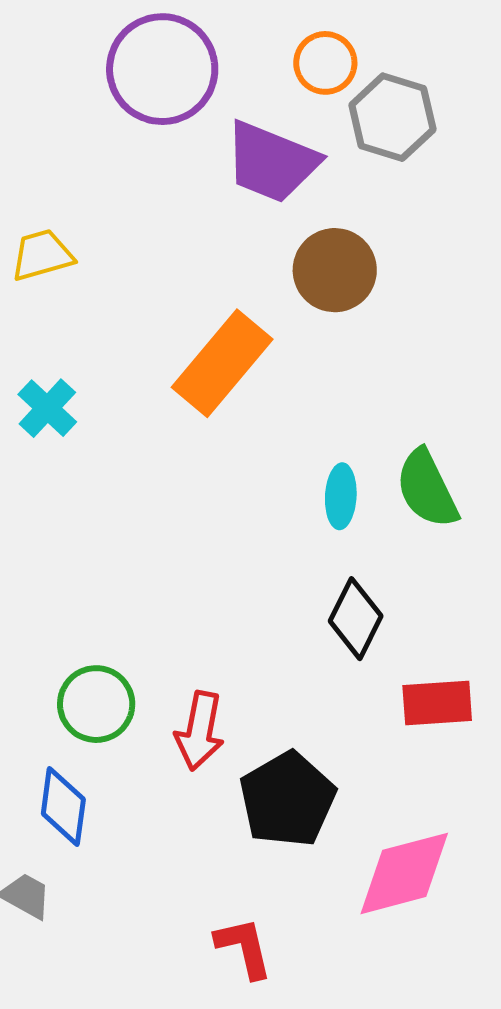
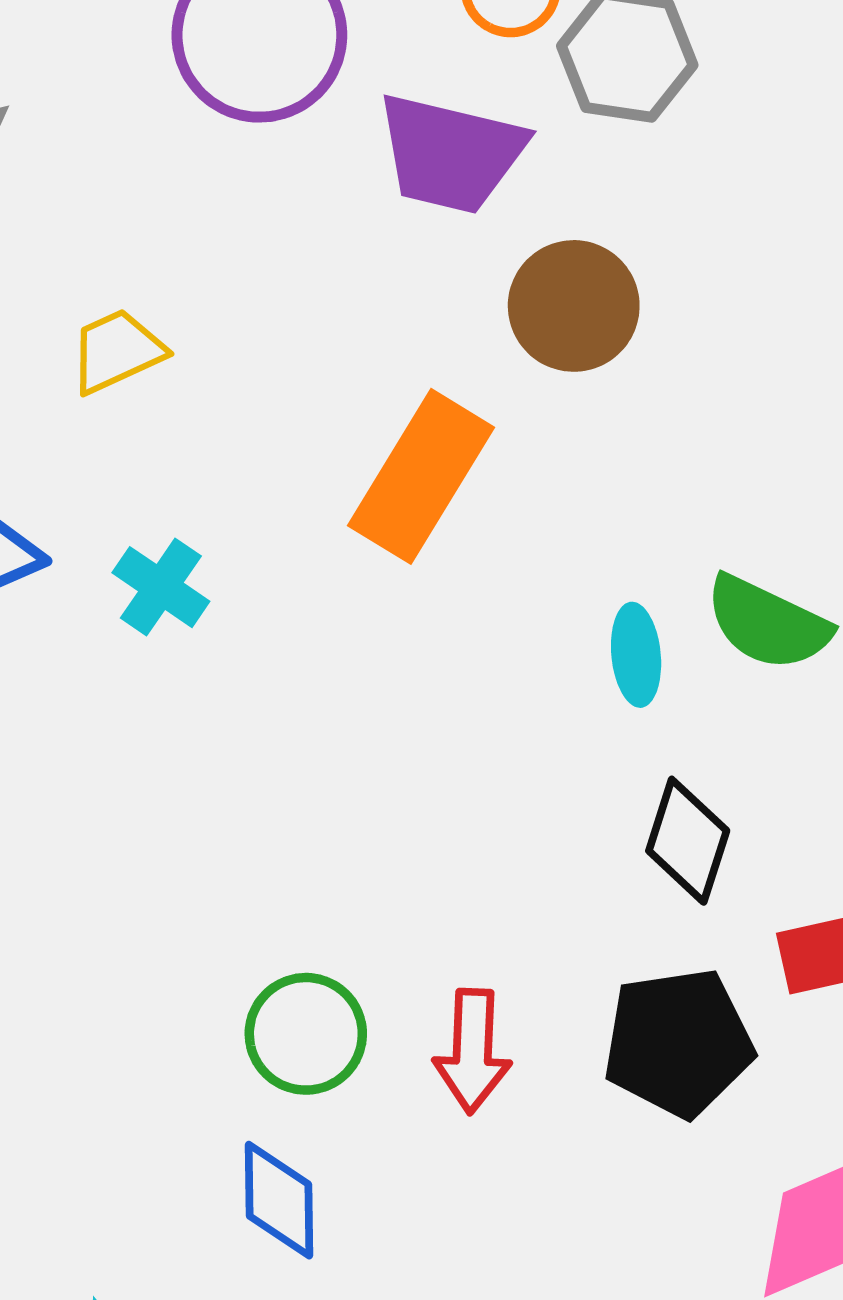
green semicircle: (427, 489) -> (768, 623), turned -30
black pentagon: (287, 799) -> (678, 1043), moved, turned 30

